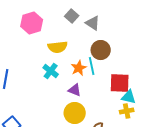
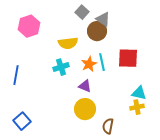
pink hexagon: (32, 23) -> (29, 26), moved
brown circle: (101, 50) -> (97, 31), moved
cyan cross: (51, 71) -> (61, 67), turned 35
red square: (120, 83) -> (128, 58), moved

